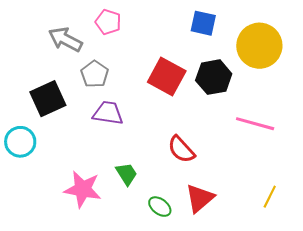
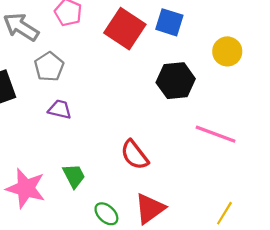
yellow circle: (259, 46) -> (227, 51), size x0.6
red square: (167, 76) -> (125, 29), moved
purple trapezoid: (108, 113) -> (60, 109), size x0.7

